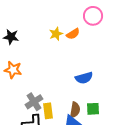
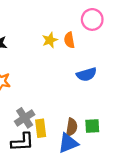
orange semicircle: (73, 34) -> (69, 40), turned 112
blue semicircle: (84, 78) -> (86, 74), moved

